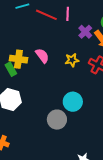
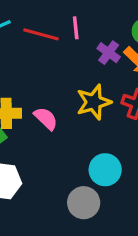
pink semicircle: (42, 56) -> (46, 119), moved
yellow star: (72, 60) -> (94, 102), size x1.5

